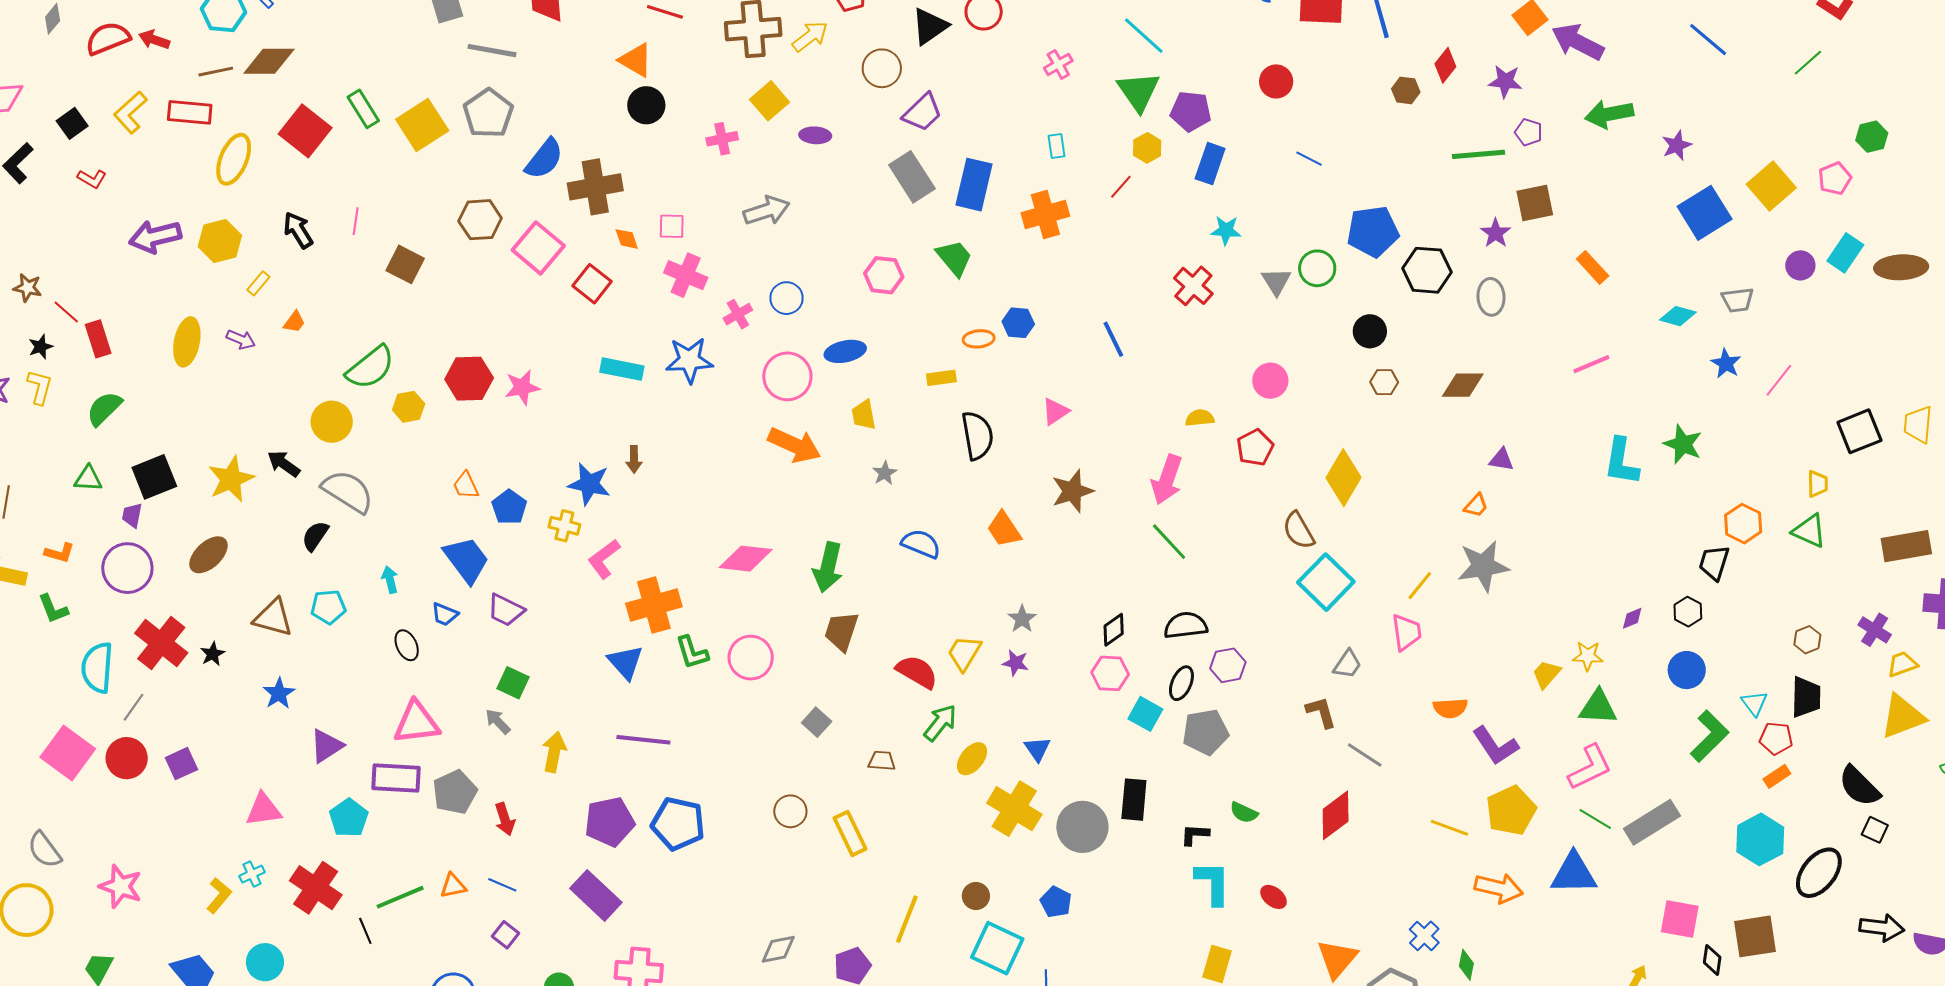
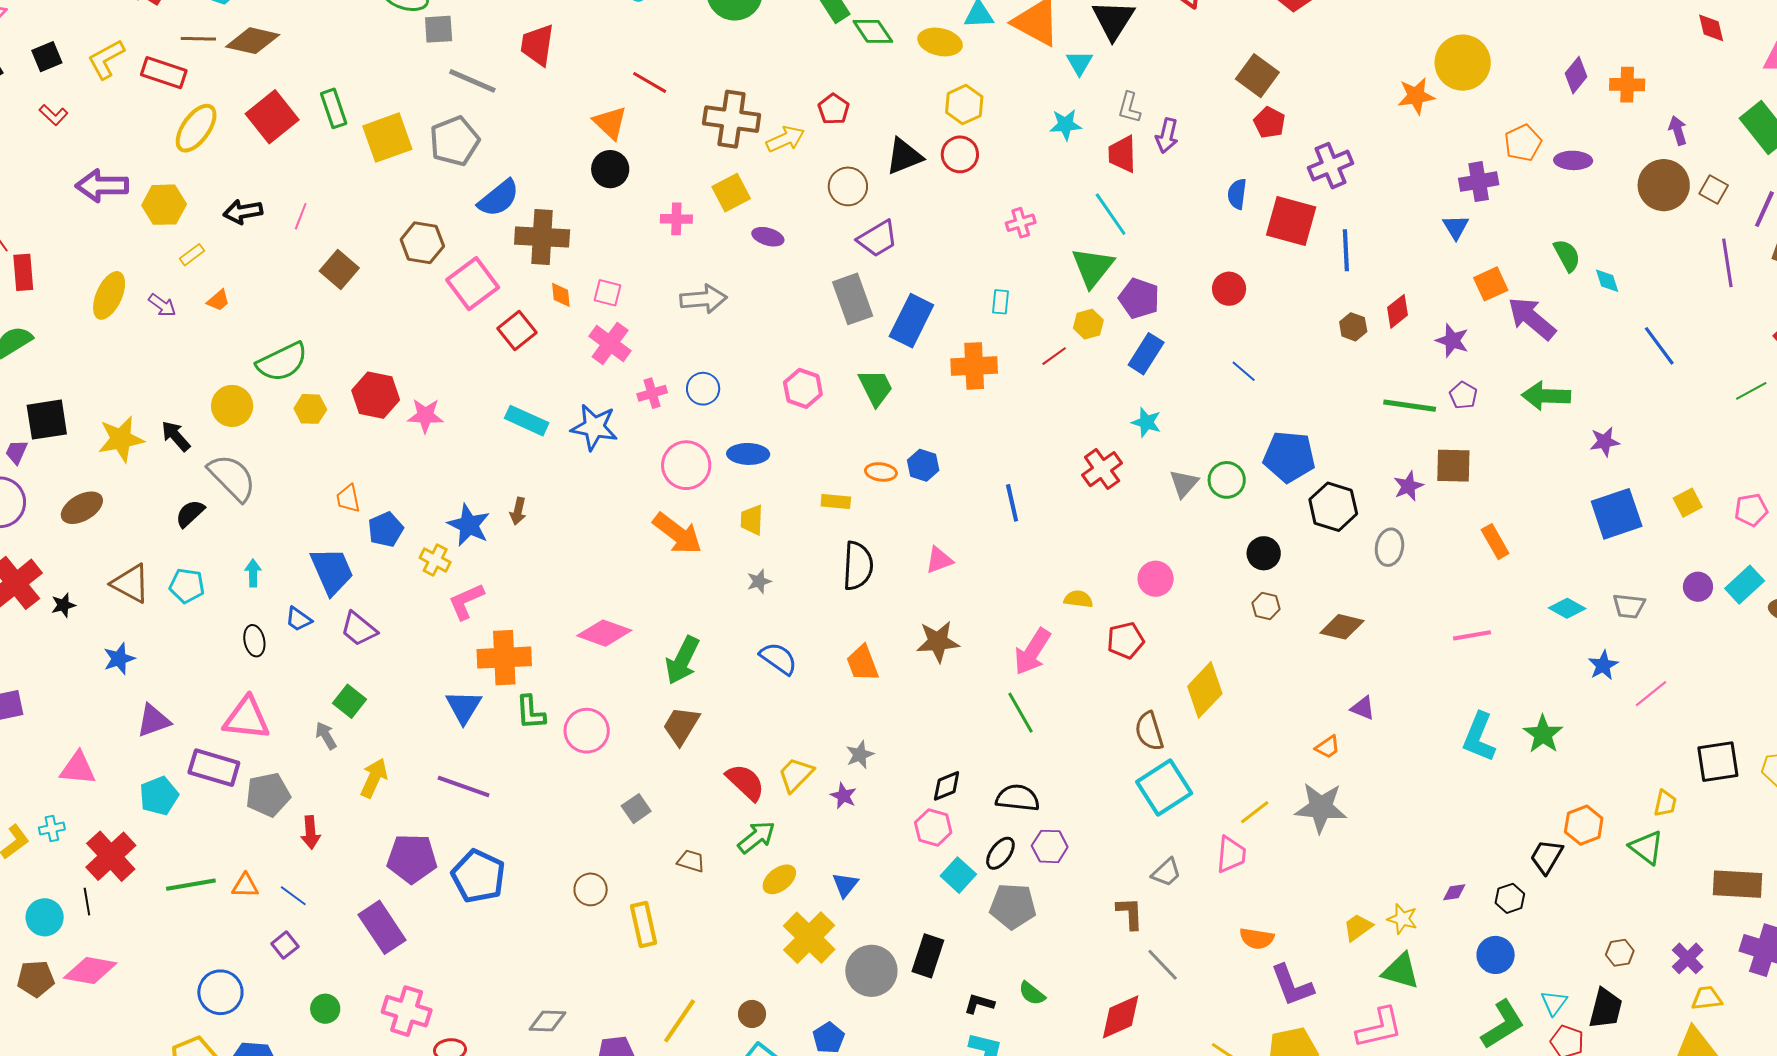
yellow square: (1771, 186) -> (1688, 503), size x0.6
black arrow: (298, 230) -> (243, 212), turned -81
black line: (365, 931) -> (87, 902), moved

